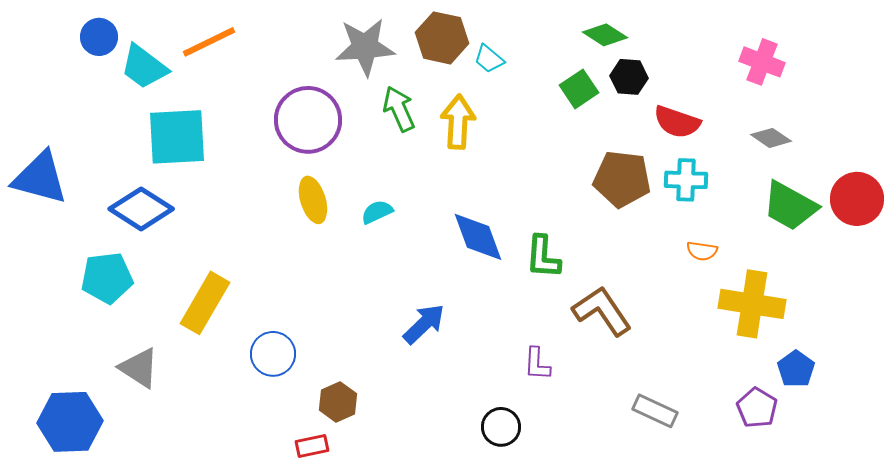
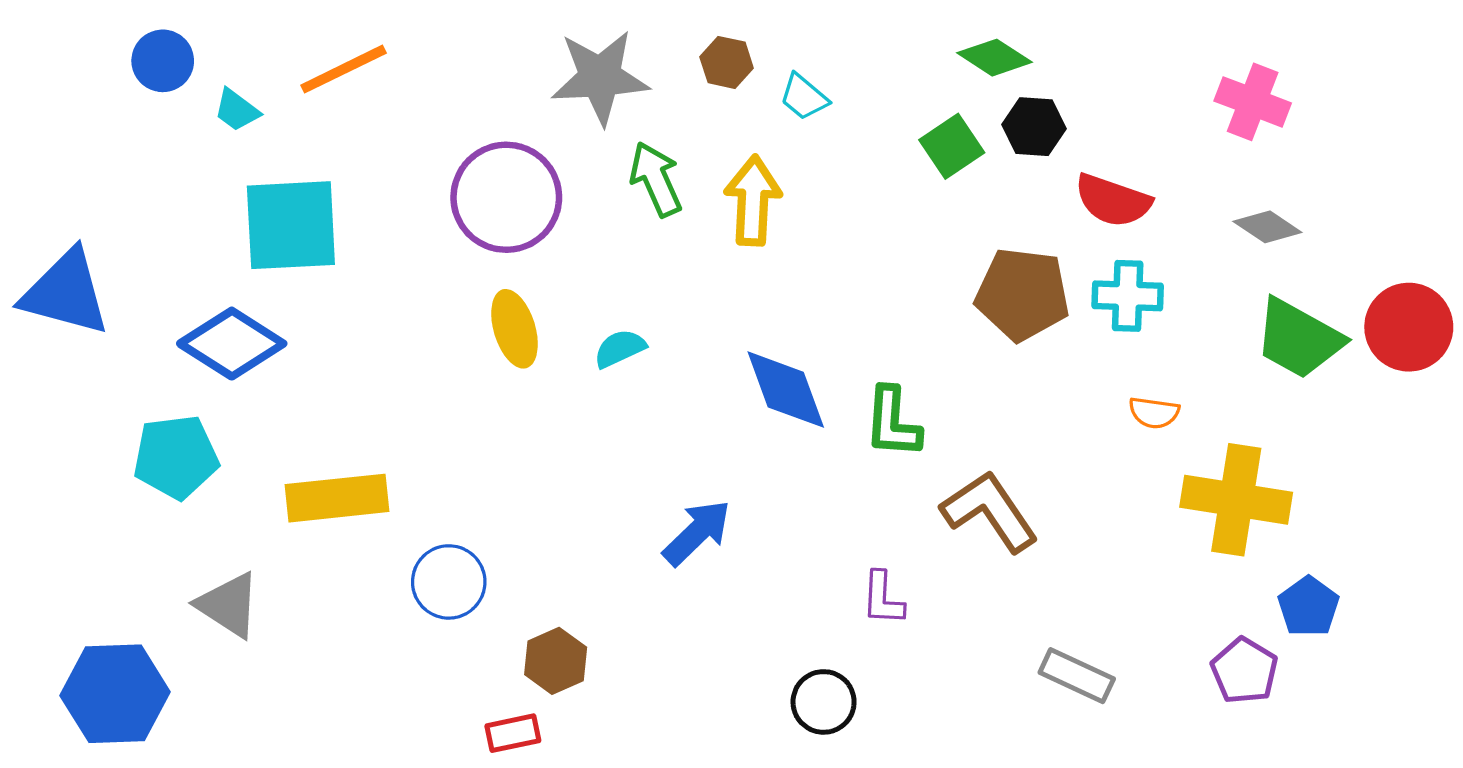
brown hexagon: (442, 38) -> (727, 62), size x0.6
cyan trapezoid: (144, 67) -> (237, 110), size x0.6
yellow rectangle: (205, 303) -> (337, 498), turned 54

